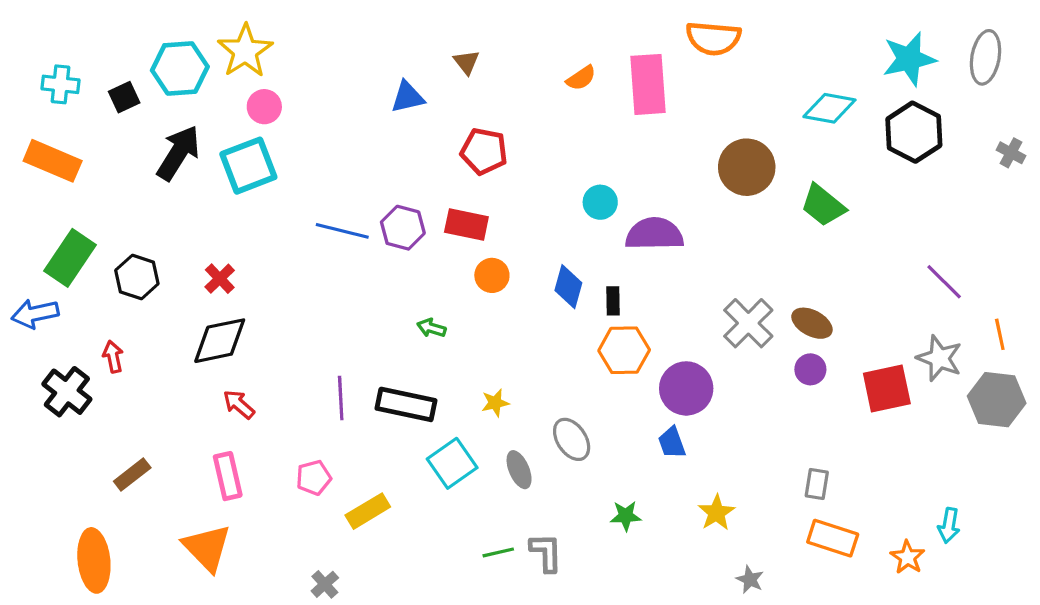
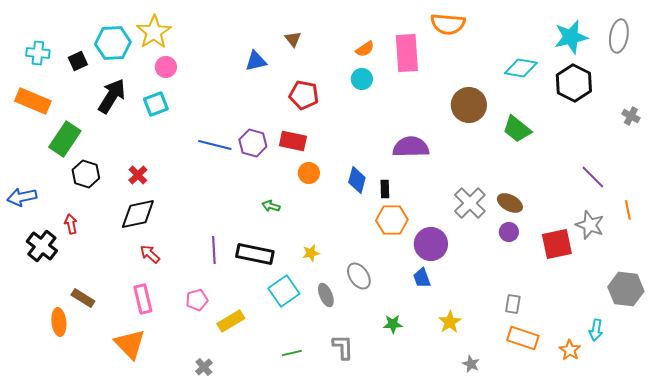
gray cross: (1011, 153) -> (631, 116), moved
cyan square: (248, 166) -> (156, 104), size x0.7
cyan circle: (600, 202) -> (362, 79), moved
green rectangle: (70, 258) -> (65, 139), moved
gray hexagon: (997, 400) -> (626, 289), moved
brown rectangle: (132, 474) -> (83, 298), turned 70
green line: (498, 552) -> (292, 353), moved
orange ellipse: (94, 560) -> (59, 322), moved, size x0.7

